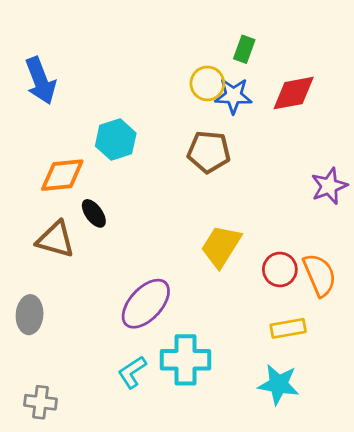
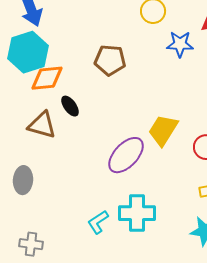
blue star: (233, 96) -> (180, 44), moved
cyan hexagon: (116, 140) -> (28, 52), moved, size x1.4
brown pentagon: (209, 152) -> (110, 60), moved
purple ellipse: (146, 304) -> (126, 155), moved

